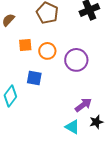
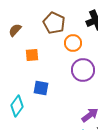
orange circle: (47, 51) -> (73, 43), moved

